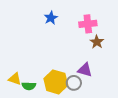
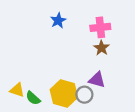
brown star: (97, 42) -> (101, 48), moved
green semicircle: (29, 86) -> (33, 98), turned 40

